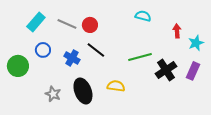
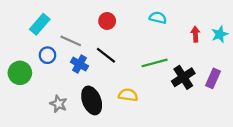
gray line: (67, 24) -> (71, 41), moved
red circle: (90, 25) -> (107, 21), moved
cyan star: (196, 43) -> (220, 34), moved

